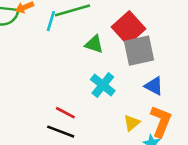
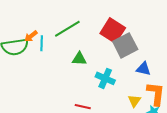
cyan line: (51, 21) -> (42, 43), moved
green triangle: (94, 44) -> (79, 59), moved

